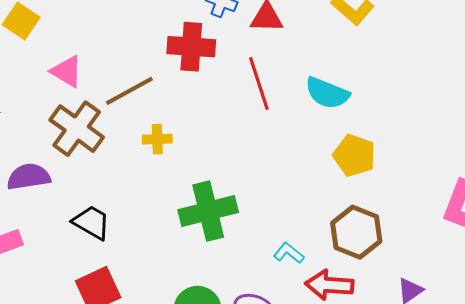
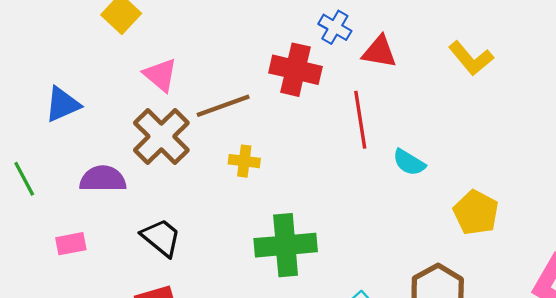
cyan semicircle: (327, 93) -> (409, 162), moved, size x0.7
yellow pentagon: (354, 155) -> (476, 213), moved

